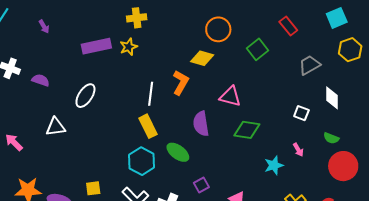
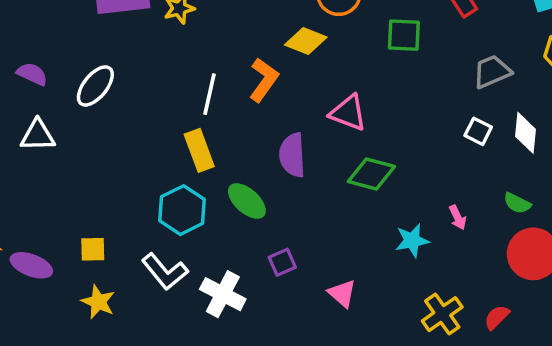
green square: (258, 49) -> (404, 35), turned 35
purple semicircle: (41, 80) -> (32, 74), moved
white square: (301, 113) -> (478, 131), moved

